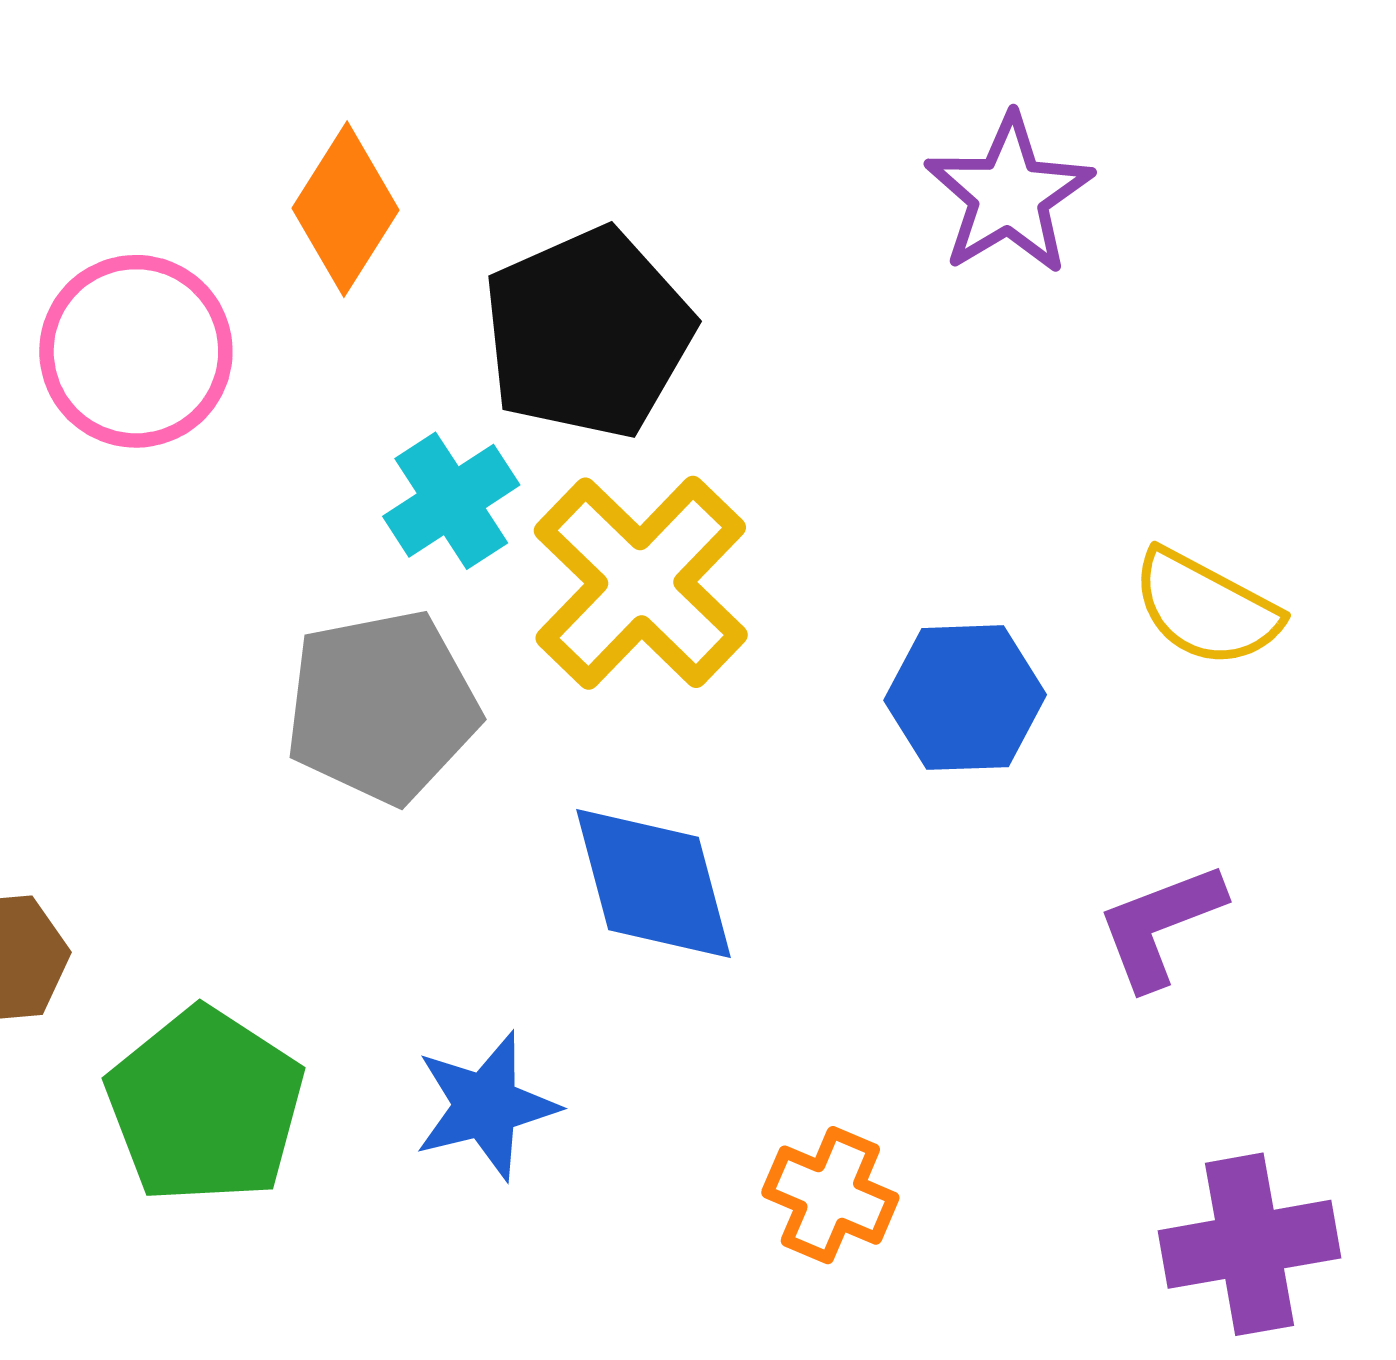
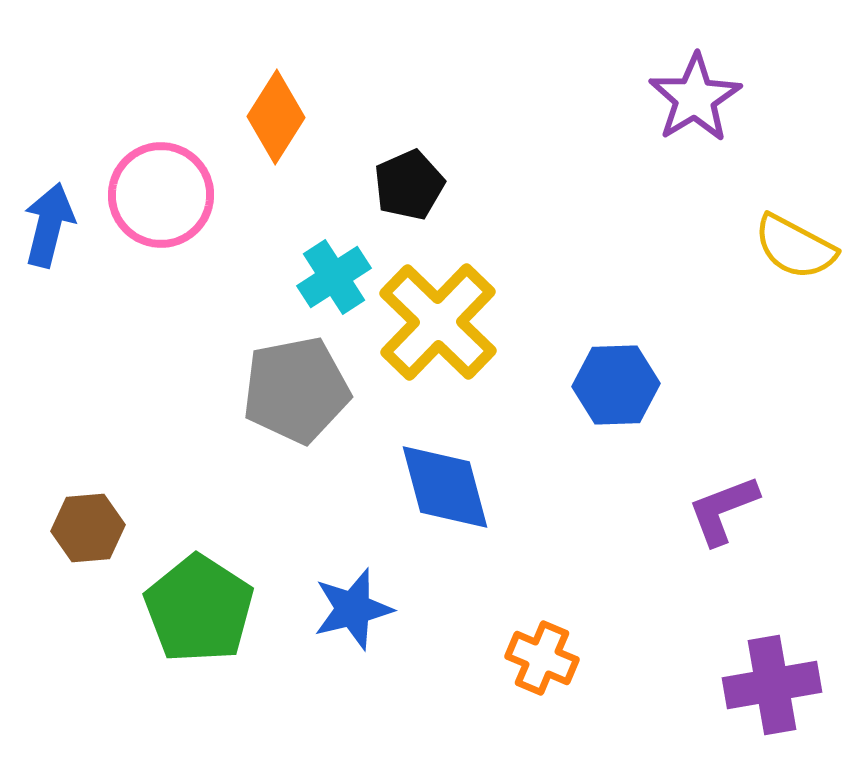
purple star: (1009, 195) -> (695, 98), moved
black pentagon: (588, 333) -> (409, 185), size x0.6
yellow semicircle: (1206, 608) -> (795, 247), moved

